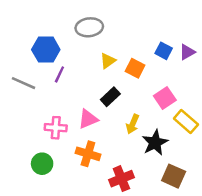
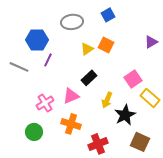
blue square: (164, 51) -> (108, 15), moved, turned 32
orange square: (135, 68) -> (106, 45), moved
pink cross: (56, 128) -> (45, 103), turned -36

